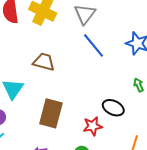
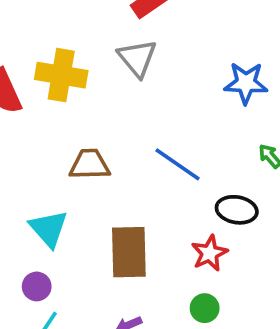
blue line: (94, 45) -> (177, 164), moved

